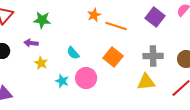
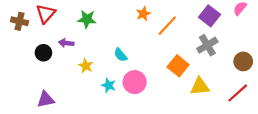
orange line: (116, 26) -> (167, 26), turned -65
purple arrow: (31, 43) -> (66, 43), moved
gray cross: (153, 56) -> (207, 45), moved, turned -30
orange square: (113, 57) -> (178, 66), moved

